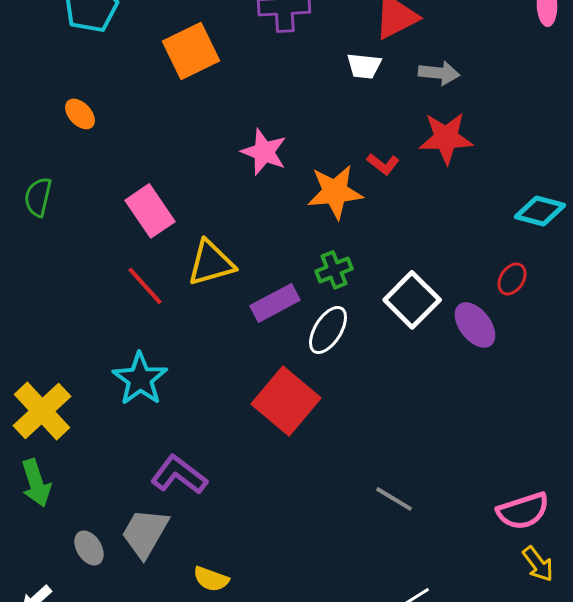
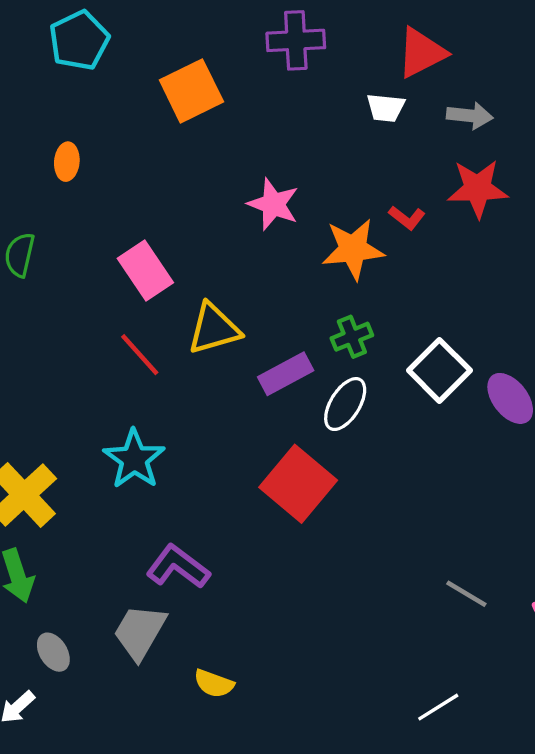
orange ellipse: (80, 114) -> (67, 162), turned 48
gray line: (394, 499) -> (466, 594), moved
gray ellipse: (89, 548) -> (53, 652), moved

